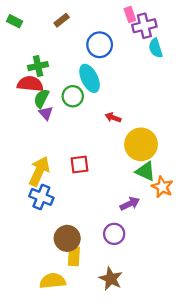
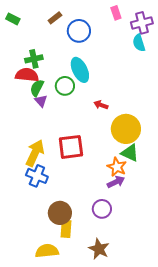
purple cross: (144, 26) -> (142, 23), moved
blue circle: (100, 45) -> (79, 31), moved
red square: (79, 165) -> (71, 147), size x1.5
orange star: (162, 187) -> (117, 167), moved

